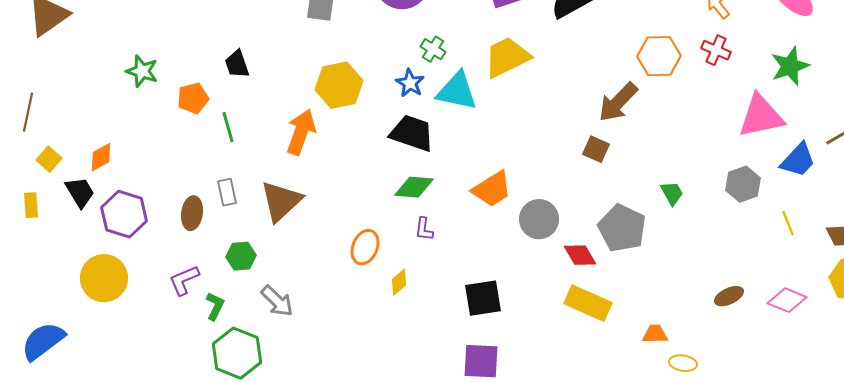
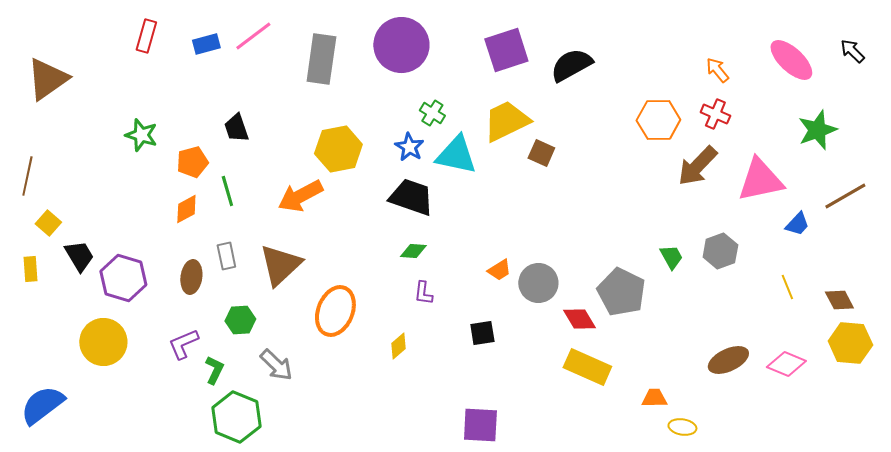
green star: (790, 66) -> (817, 130), moved
brown arrow: (618, 102) -> (697, 166), moved
orange arrow: (301, 132) -> (300, 196), turned -138
brown square: (596, 149) -> (541, 153), moved
orange diamond: (101, 157) -> (186, 209), moved
blue trapezoid: (798, 160) -> (797, 224), size x0.7
gray hexagon: (743, 184) -> (720, 251), moved
green diamond: (414, 187) -> (413, 251), size x0.7
orange trapezoid: (492, 189) -> (499, 270), moved, size x0.6
orange ellipse: (365, 247) -> (335, 311), moved, size x1.4
brown ellipse: (729, 296) -> (728, 360), size x1.4
black square: (483, 298) -> (482, 333), moved, size x0.7

